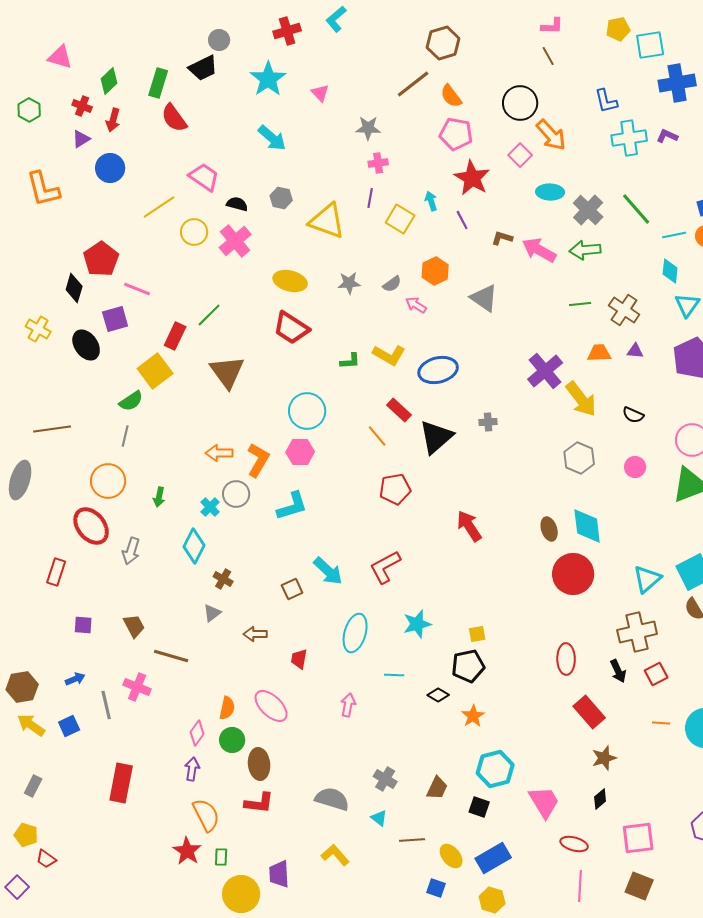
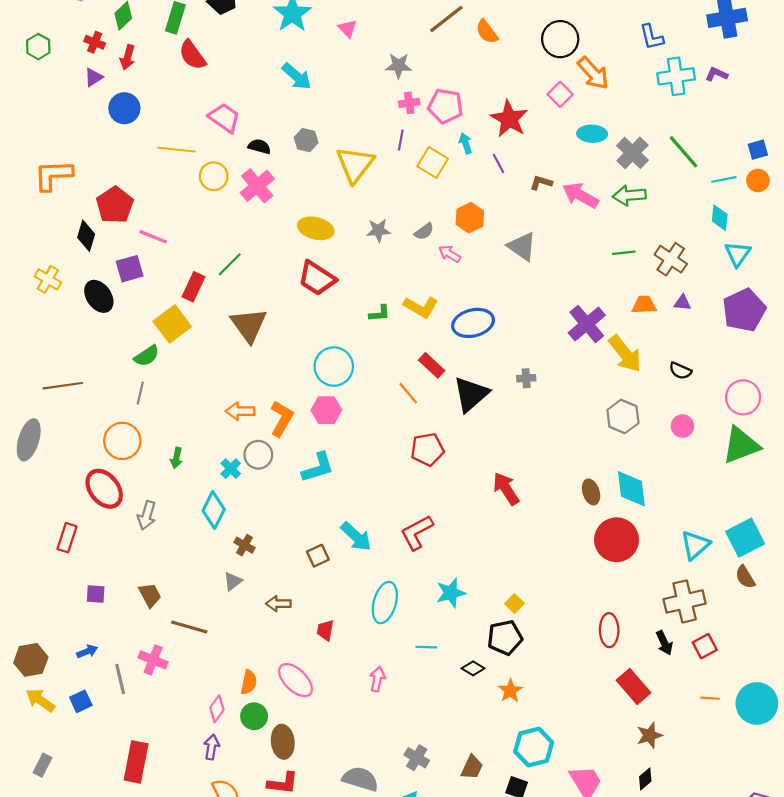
pink pentagon: (456, 134) -> (445, 106), moved
orange L-shape: (43, 189) -> (53, 175), moved, turned 102
yellow line: (159, 207) -> (176, 150), turned 40
yellow triangle: (327, 221) -> (355, 165), turned 48
yellow square: (477, 634) -> (514, 604), turned -36

